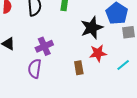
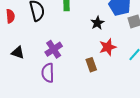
black star: (92, 28) -> (97, 23), size x0.6

